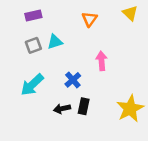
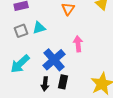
blue cross: (73, 80) -> (54, 60), size x1.6
black arrow: (62, 109) -> (45, 84), turned -72

